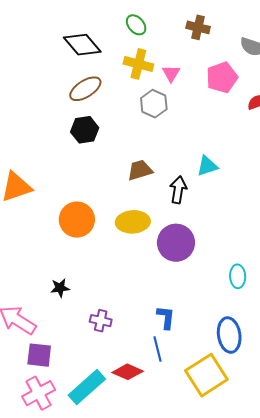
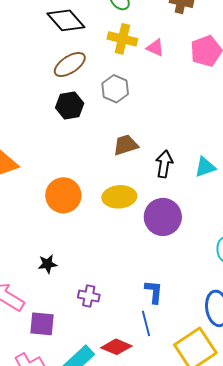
pink triangle: (171, 73) -> (155, 48), turned -36
gray hexagon: (154, 104) -> (115, 89), moved
cyan triangle: (207, 166) -> (205, 167), moved
purple square: (39, 355) -> (42, 324), moved

